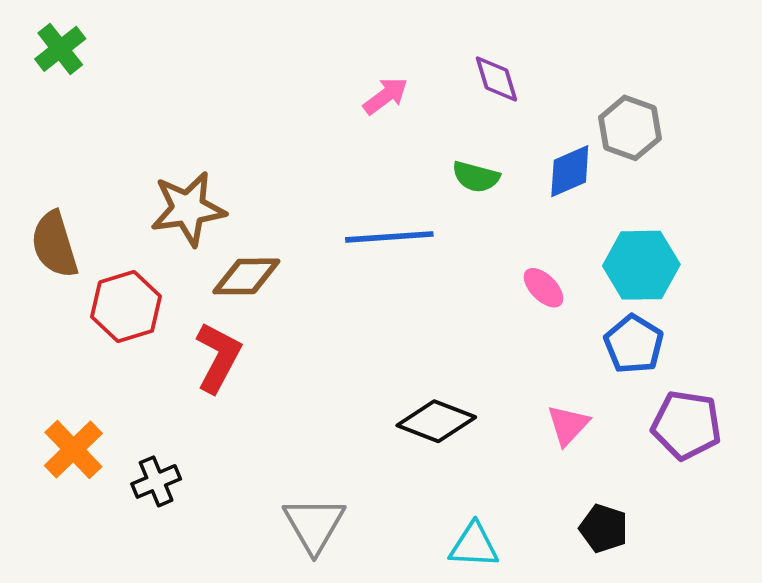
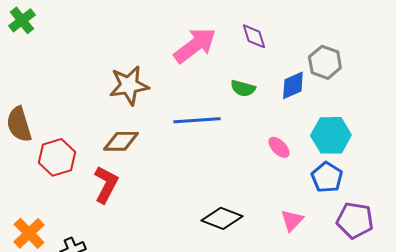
pink arrow: (386, 96) -> (195, 45), size x1.8
brown star: (188, 209) -> (129, 85), moved

